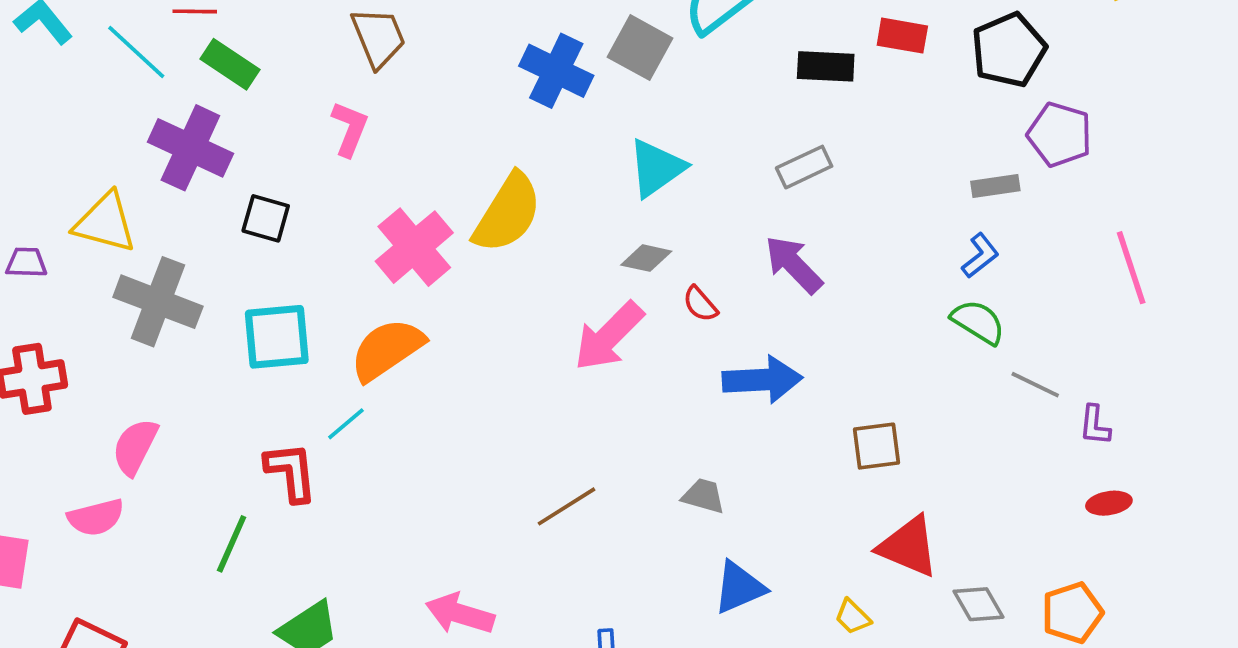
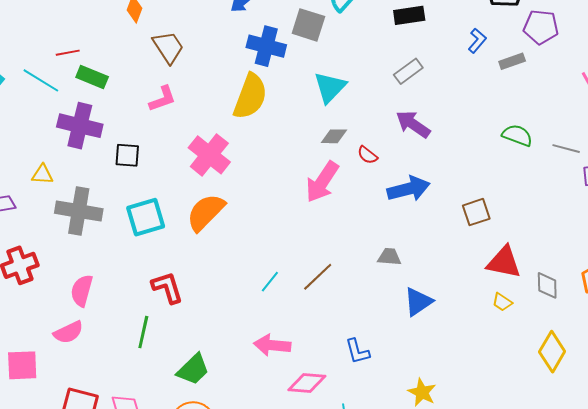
pink L-shape: (350, 129) -> (163, 99), turned 60
yellow semicircle: (508, 213) -> (250, 96), moved
yellow triangle: (105, 223) -> (42, 174), size x0.6
blue L-shape: (980, 256) -> (477, 41), moved
gray line: (1035, 385) -> (566, 149), moved
cyan line: (346, 424) -> (270, 282), moved
gray diamond: (978, 604) -> (547, 285), turned 40
yellow trapezoid: (853, 617) -> (502, 302), moved

